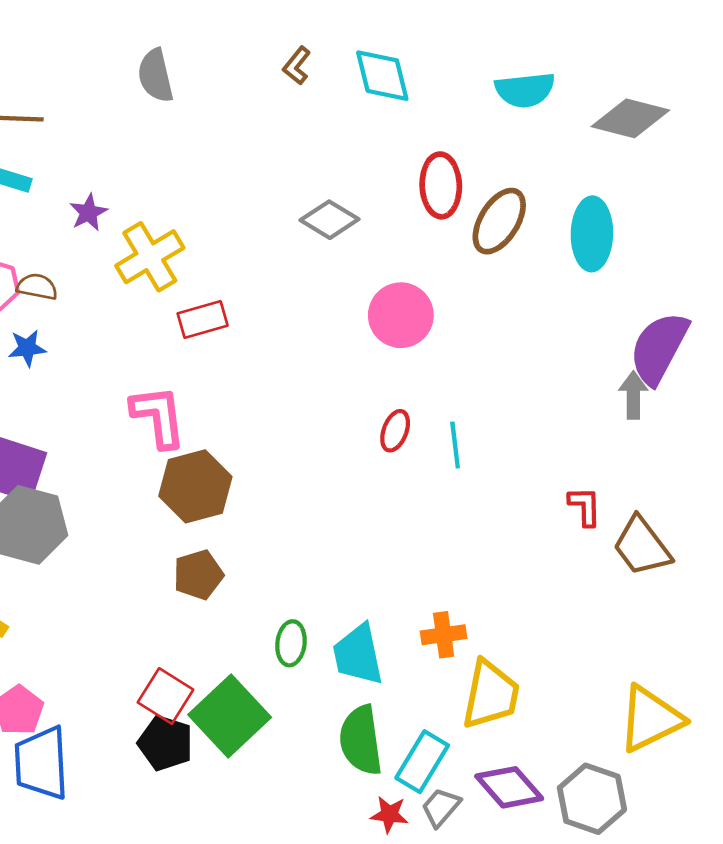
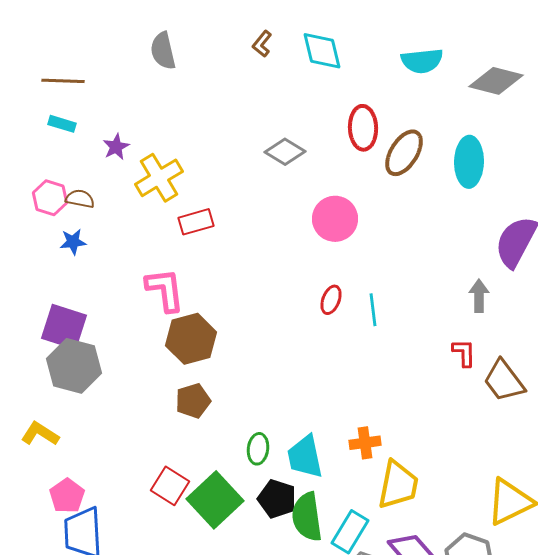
gray arrow: (633, 395) -> (479, 296), moved
black pentagon: (165, 743) -> (277, 499), moved

